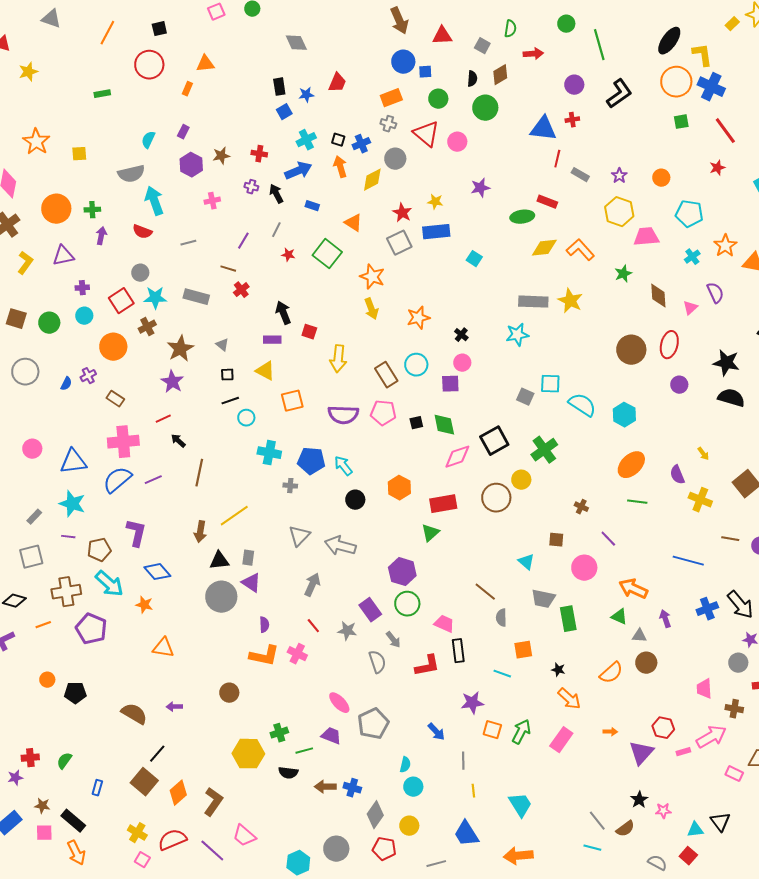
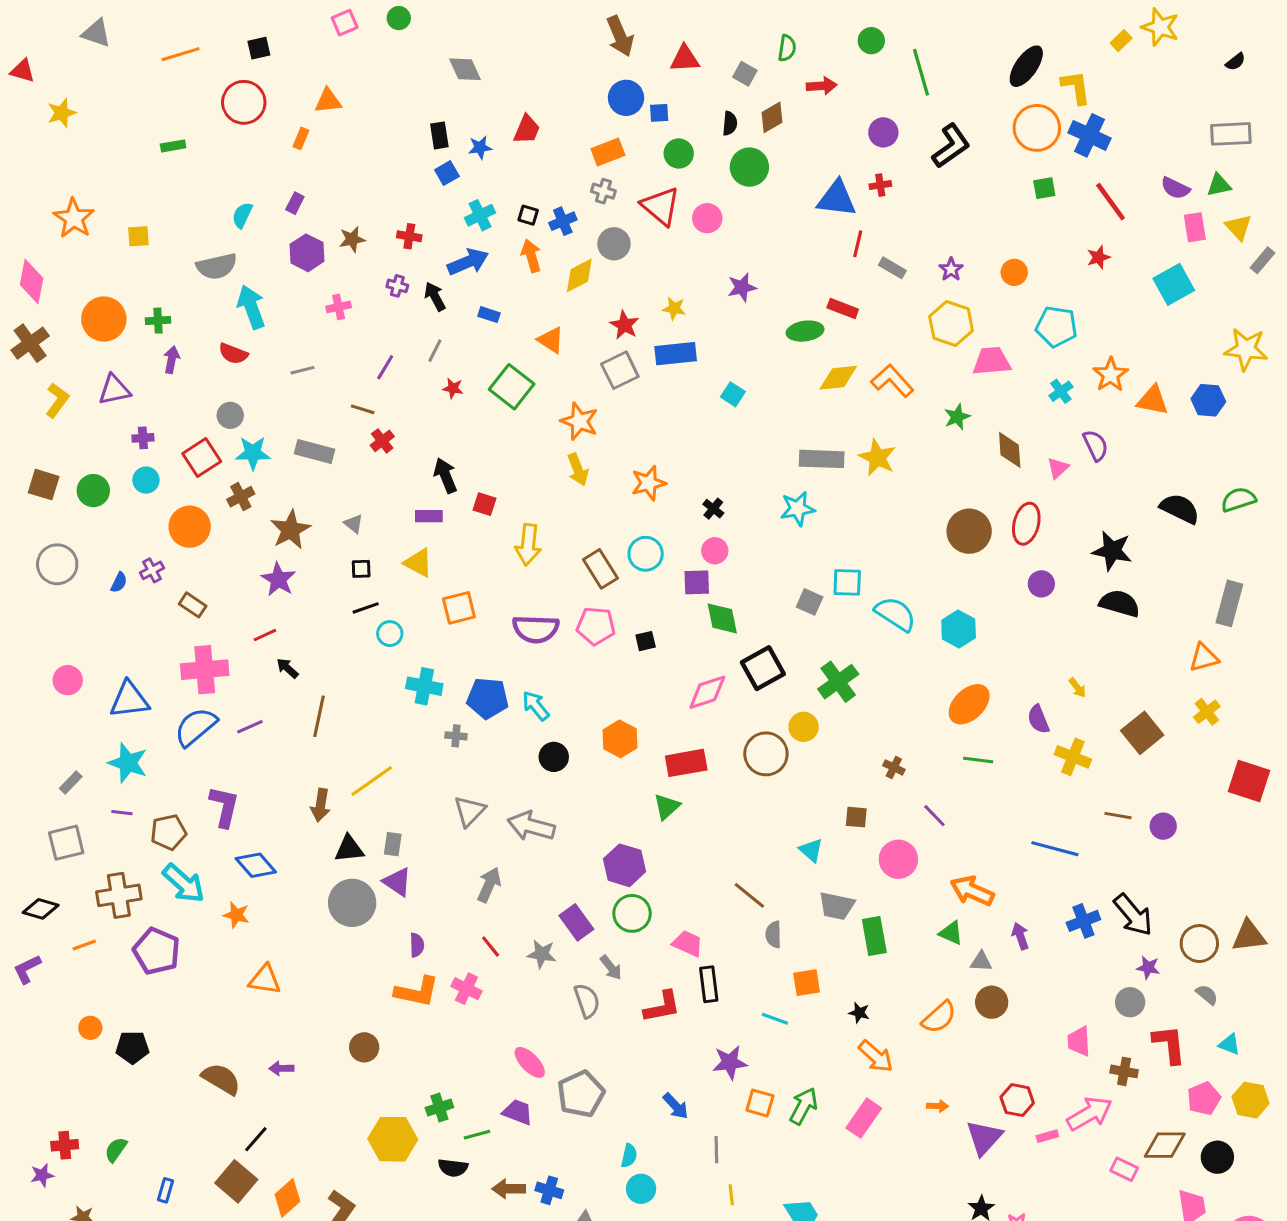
orange line: (107, 33) -> (181, 54), turned 45
green diamond: (444, 425) -> (722, 618), moved

